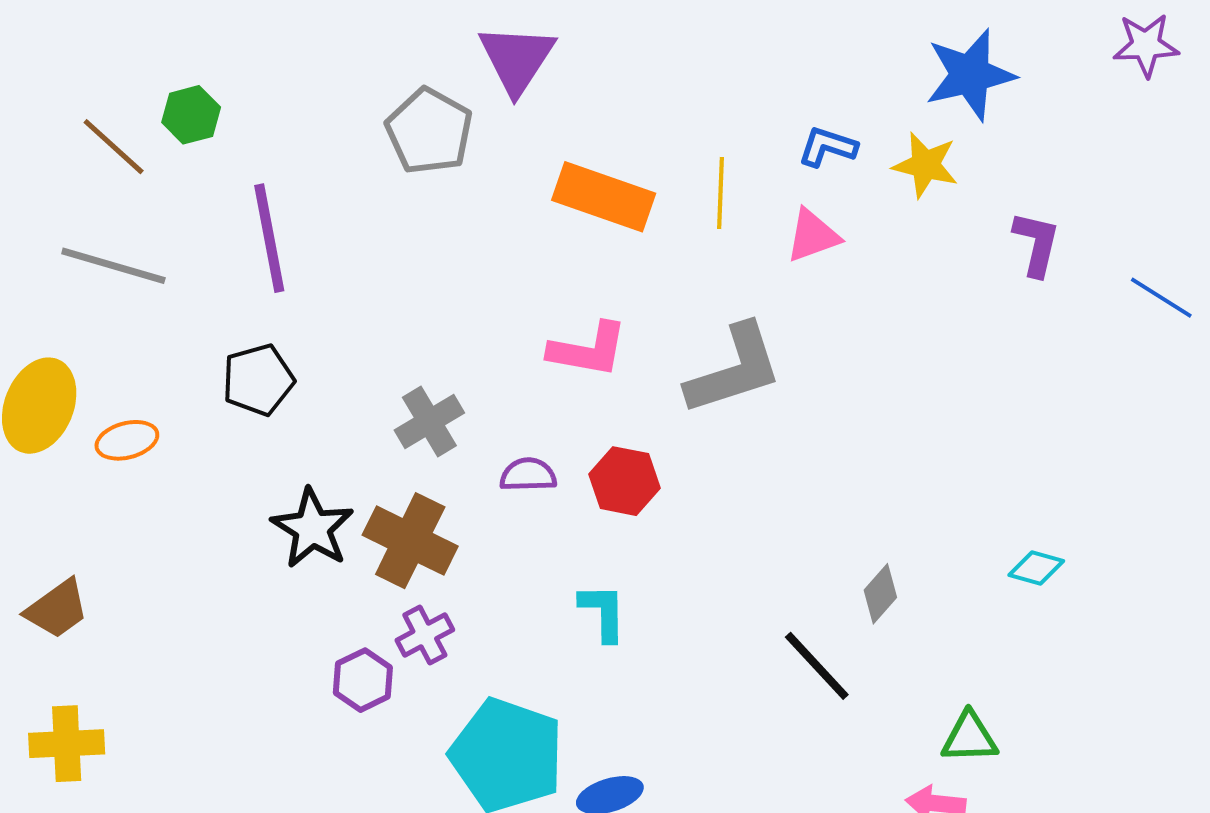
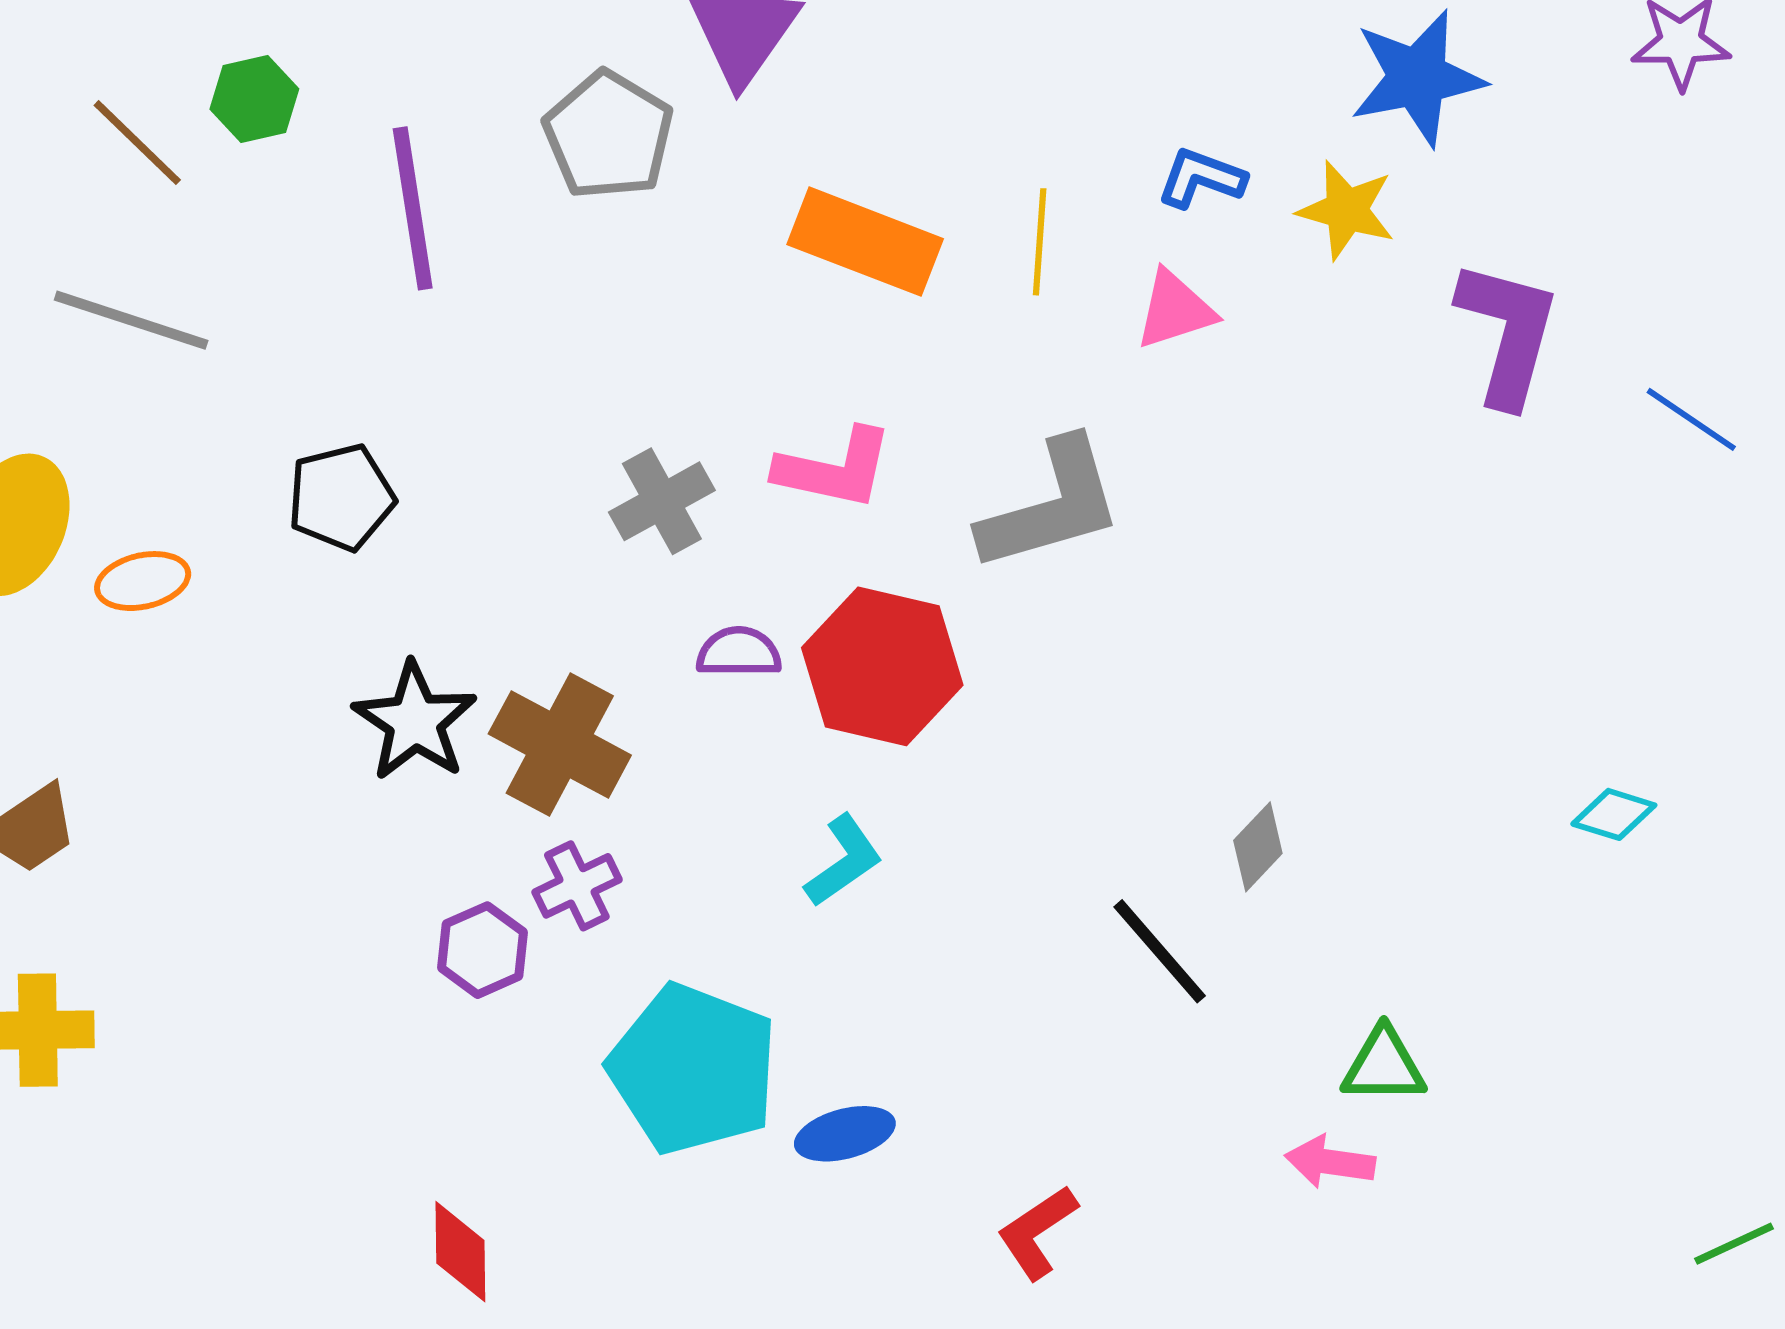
purple line: (269, 238) -> (413, 208), moved
purple L-shape: (1036, 244) -> (1508, 333), size x1.5
gray cross: (429, 422) -> (662, 501), moved
red hexagon: (625, 481) -> (882, 666), size x1.5
cyan diamond: (1036, 568) -> (1614, 814), moved
cyan L-shape: (603, 612) -> (844, 861), turned 54

